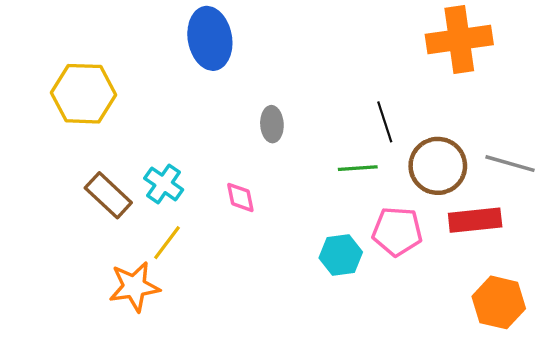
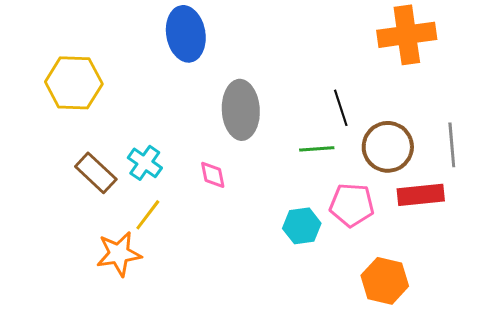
gray ellipse: (272, 124) -> (241, 110), size x1.8
gray line: (510, 164) -> (452, 145), turned 69
orange hexagon: (499, 302) -> (385, 281), moved

